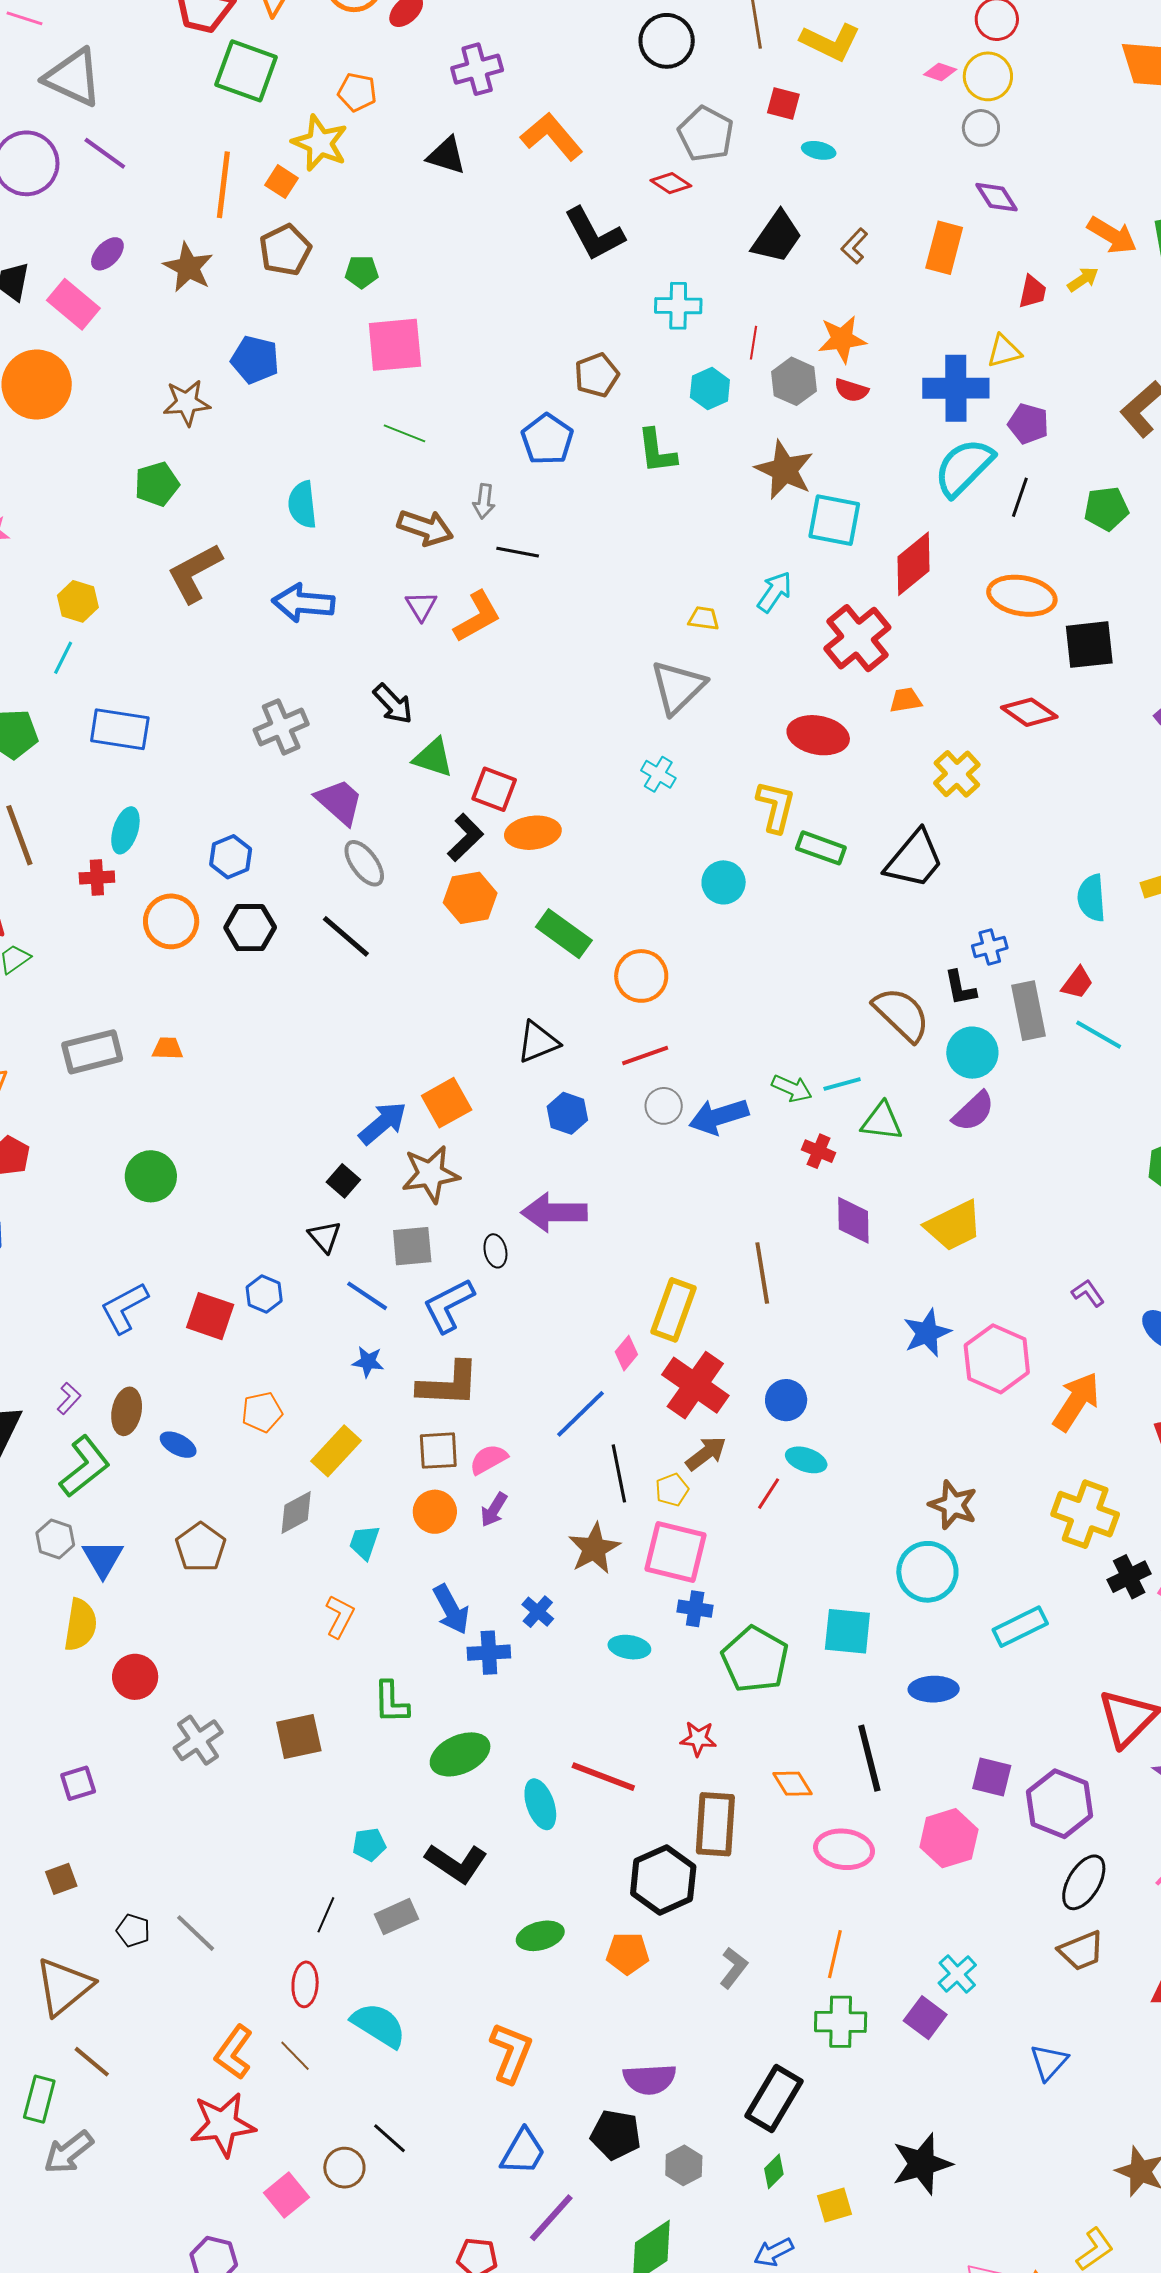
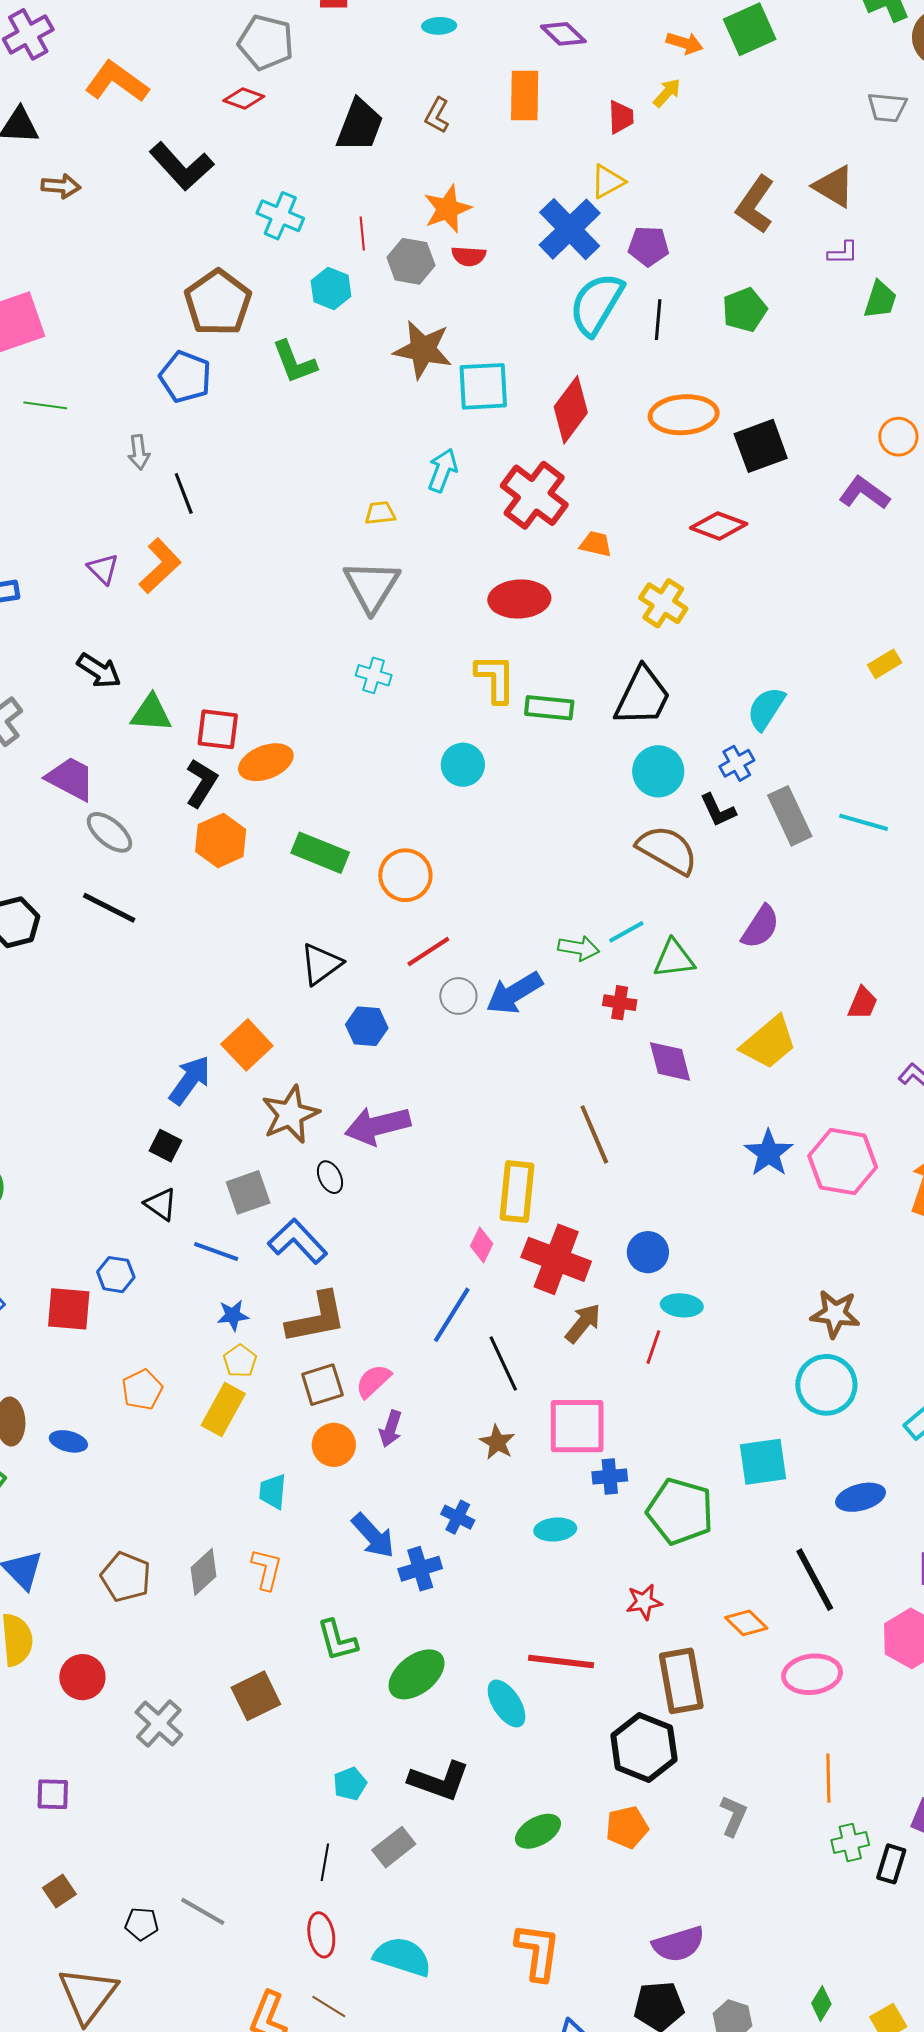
cyan ellipse: (819, 150) -> (439, 26), moved
orange arrow: (1112, 235) -> (685, 43), size x0.7
cyan cross: (678, 306) -> (280, 216), turned 36
brown pentagon: (597, 375) -> (218, 303), size x1.5
blue cross: (956, 388) -> (570, 229), turned -30
brown arrow: (425, 528) -> (61, 186), moved, size x0.7
black line: (518, 552) -> (184, 493), turned 72
orange trapezoid: (906, 700) -> (596, 544), turned 36
cyan semicircle: (1091, 898) -> (766, 709), moved, turned 51
red trapezoid: (1077, 983) -> (863, 1003), moved
cyan circle: (972, 1053) -> (658, 771), moved
brown star: (430, 1174) -> (290, 1114), moved
blue L-shape: (449, 1305) -> (298, 1241), turned 88
yellow pentagon: (672, 1490) -> (240, 1361), moved
gray diamond: (296, 1512) -> (204, 1572), moved
brown pentagon: (201, 1547) -> (126, 1577), moved
brown star: (594, 1549) -> (497, 1442), size x0.7
purple square: (78, 1783) -> (53, 1794), turned 33
green cross: (841, 2022) -> (850, 1843), size x0.7
black rectangle: (774, 2099) -> (891, 1864), moved, size x0.6

